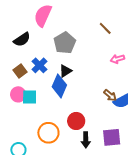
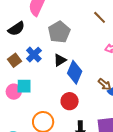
blue diamond: (59, 86) -> (75, 72), moved
pink circle: (18, 94) -> (14, 92), moved
red circle: (76, 121) -> (70, 101), moved

